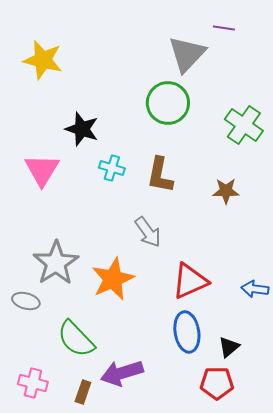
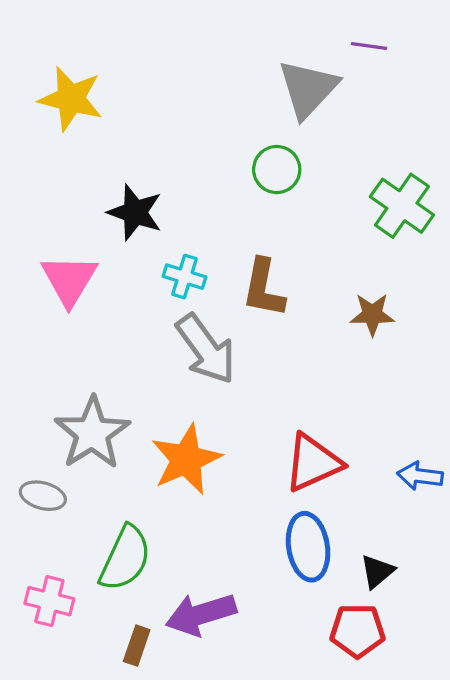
green circle: (168, 103) -> (277, 170), size x0.7
gray arrow: (148, 232) -> (206, 349), moved, size x1.4
green semicircle: (76, 339) -> (125, 558), turned -111
pink cross: (33, 383) -> (49, 601), moved

